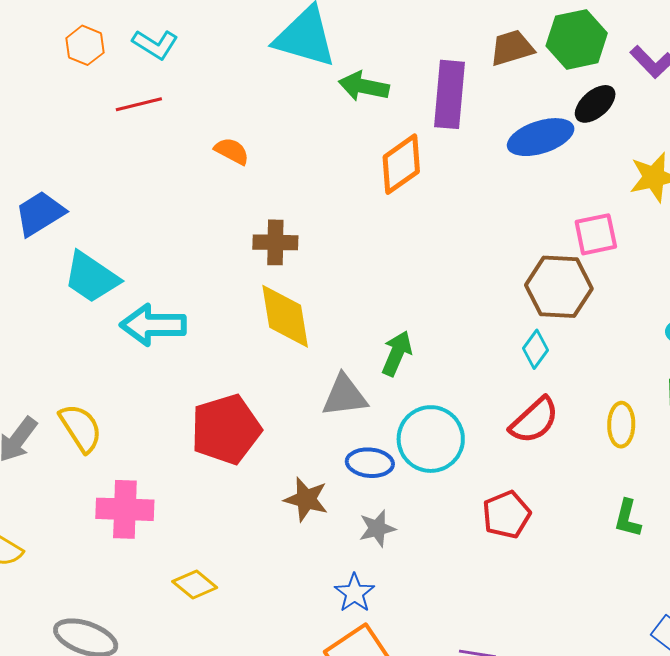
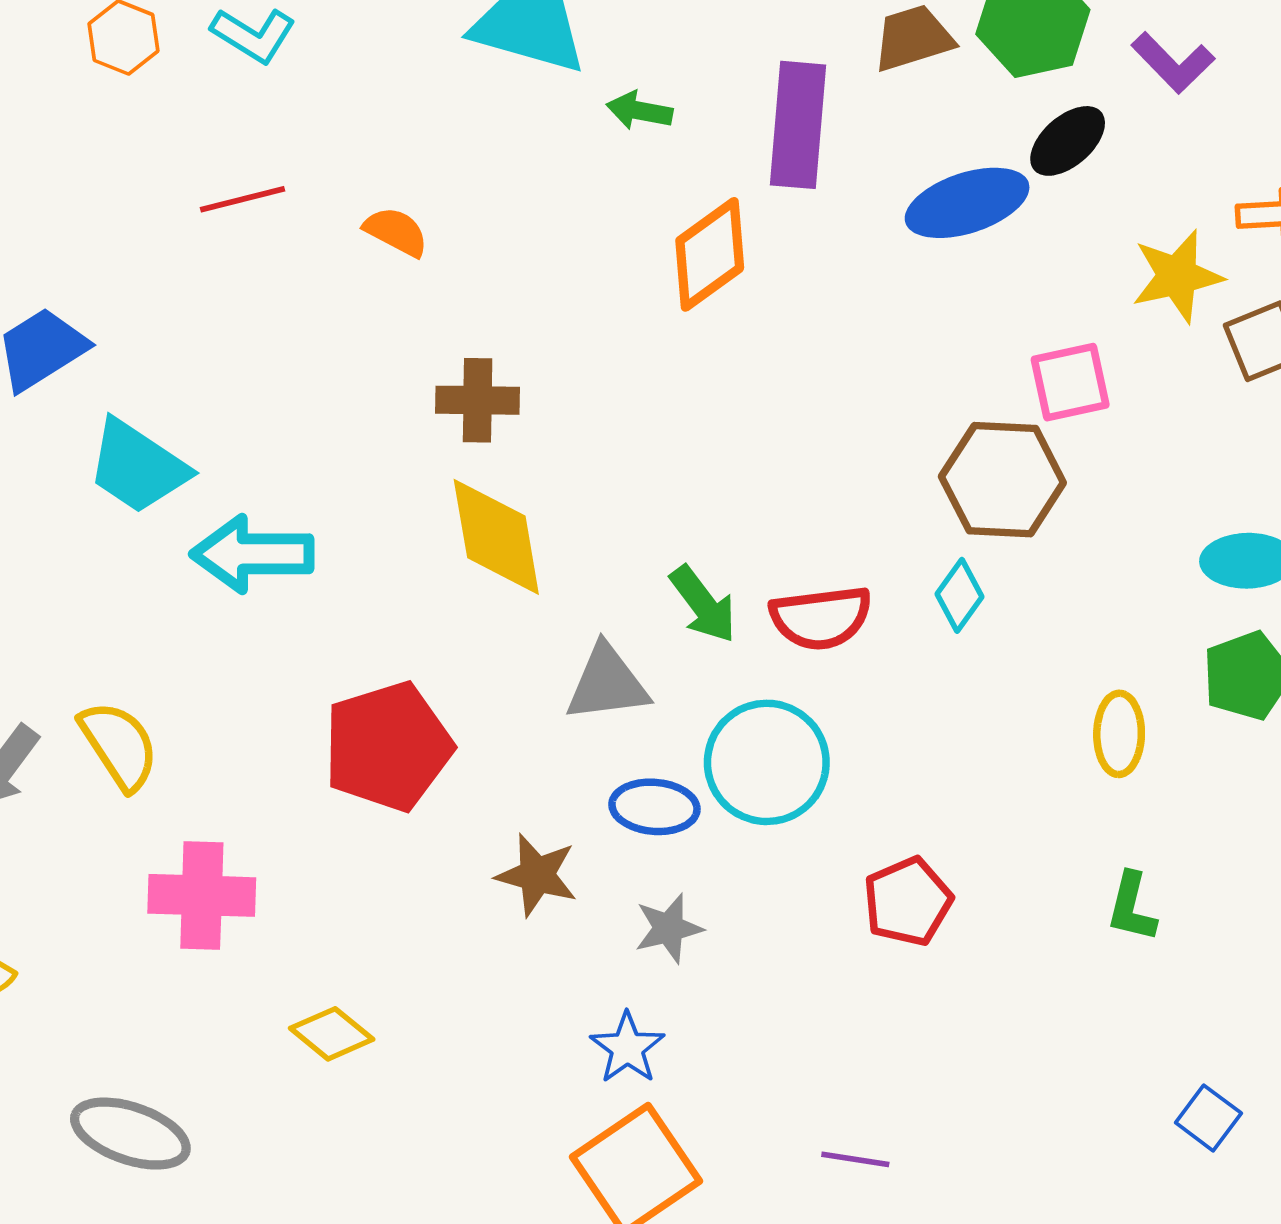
green arrow: (364, 86) -> (640, 111), size x0.7
red line: (139, 104) -> (242, 199), moved
green arrow: (397, 353) -> (703, 604), turned 120
red semicircle: (534, 420) -> (821, 618), moved, turned 36

